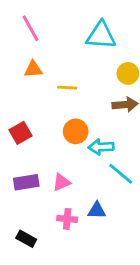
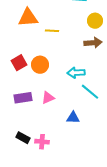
orange triangle: (33, 69) -> (28, 18), size x1.5
orange circle: (76, 131) -> (40, 65), moved
pink cross: (67, 219) -> (42, 142), moved

